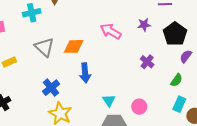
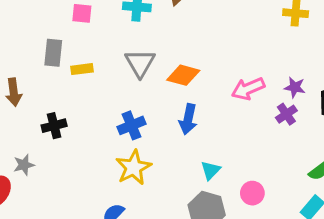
purple star: (144, 25) -> (295, 87), moved
pink arrow: (111, 31) -> (248, 89), moved, turned -70
purple cross: (147, 62) -> (286, 114), moved

